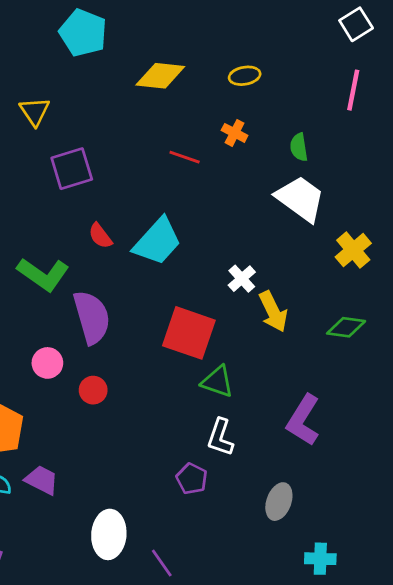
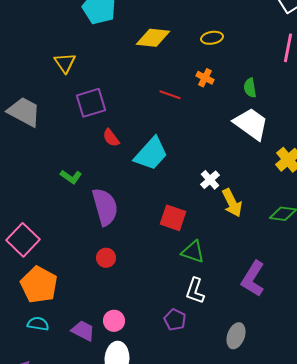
red semicircle: (100, 236) -> (111, 138), moved
green L-shape: (43, 274) -> (71, 177), size x0.6
red square: (189, 333) -> (173, 218), size x0.7
pink circle: (47, 363) -> (114, 321), moved
purple trapezoid: (42, 480) -> (83, 331), moved

